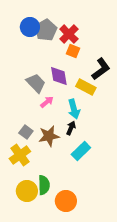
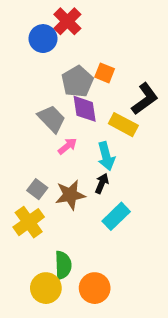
gray pentagon: (46, 30) -> (77, 82), moved
red cross: (69, 34) -> (67, 21), moved
yellow circle: (27, 191) -> (46, 288), moved

